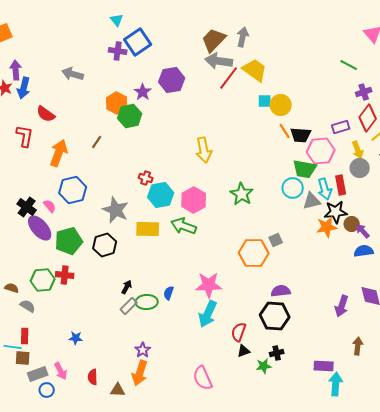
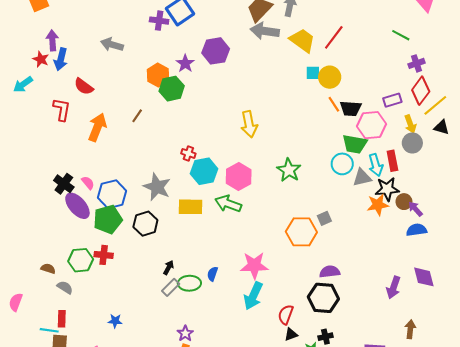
red line: (229, 78) -> (334, 37), moved
blue hexagon: (73, 190) -> (112, 194), moved

